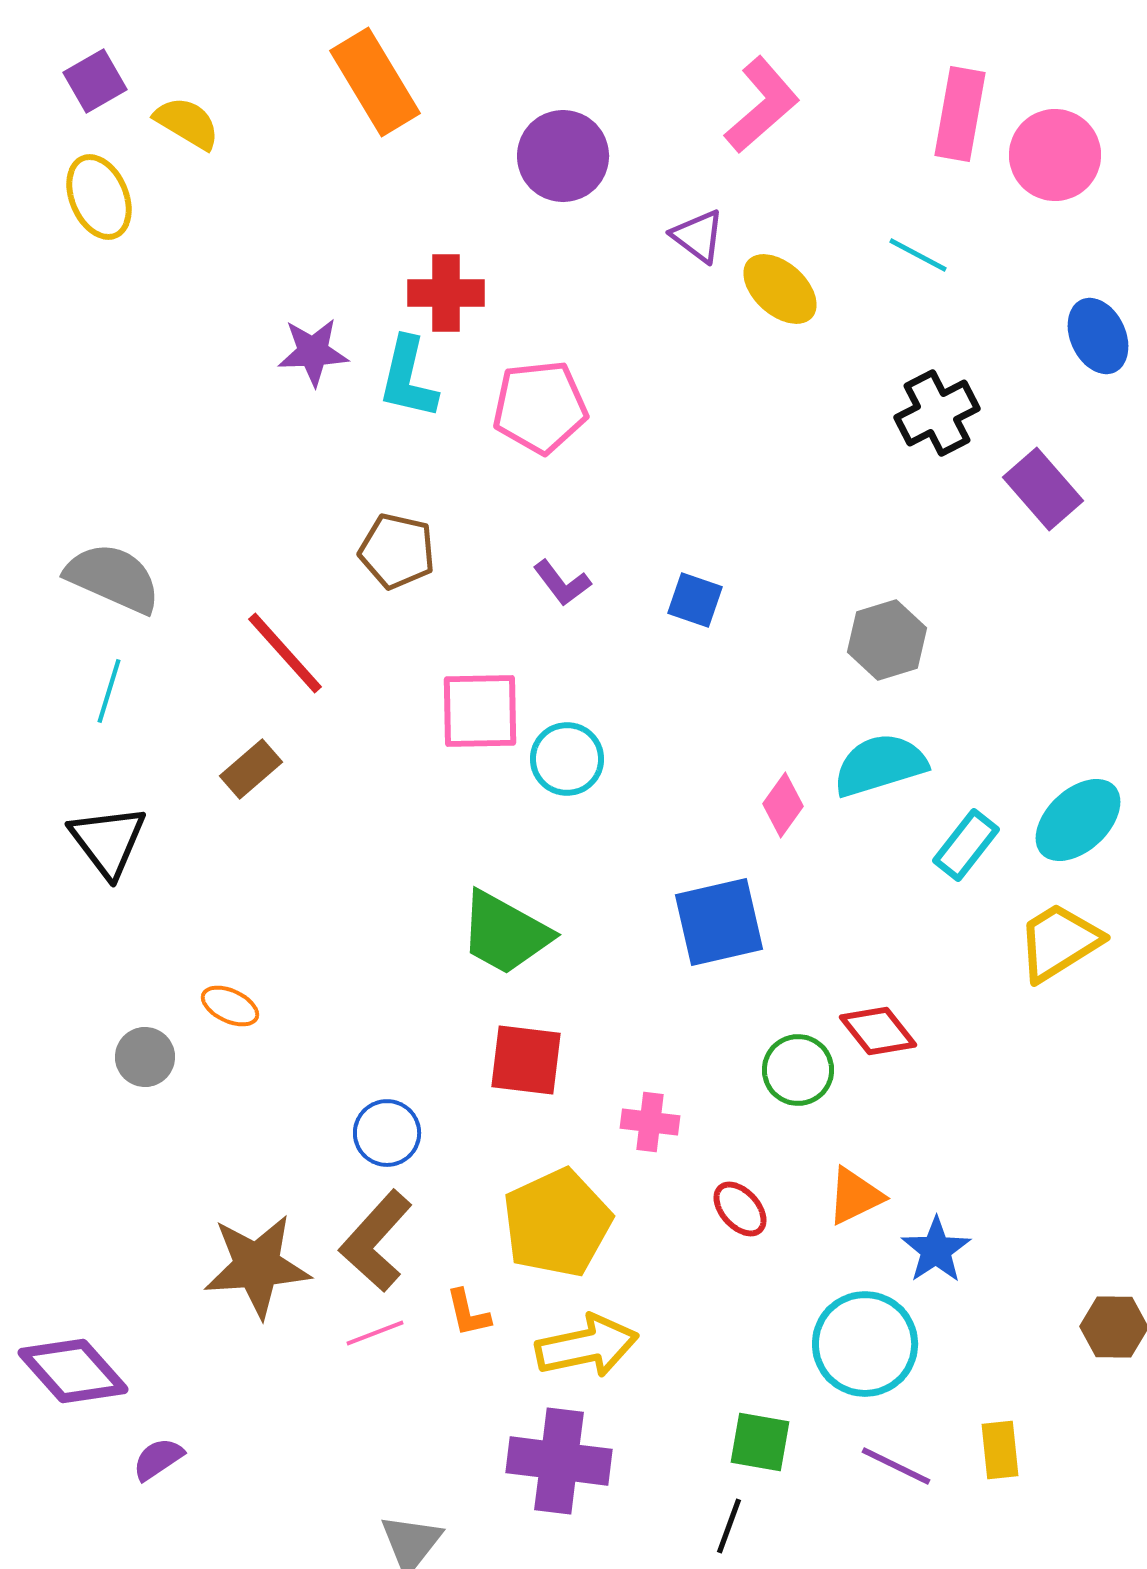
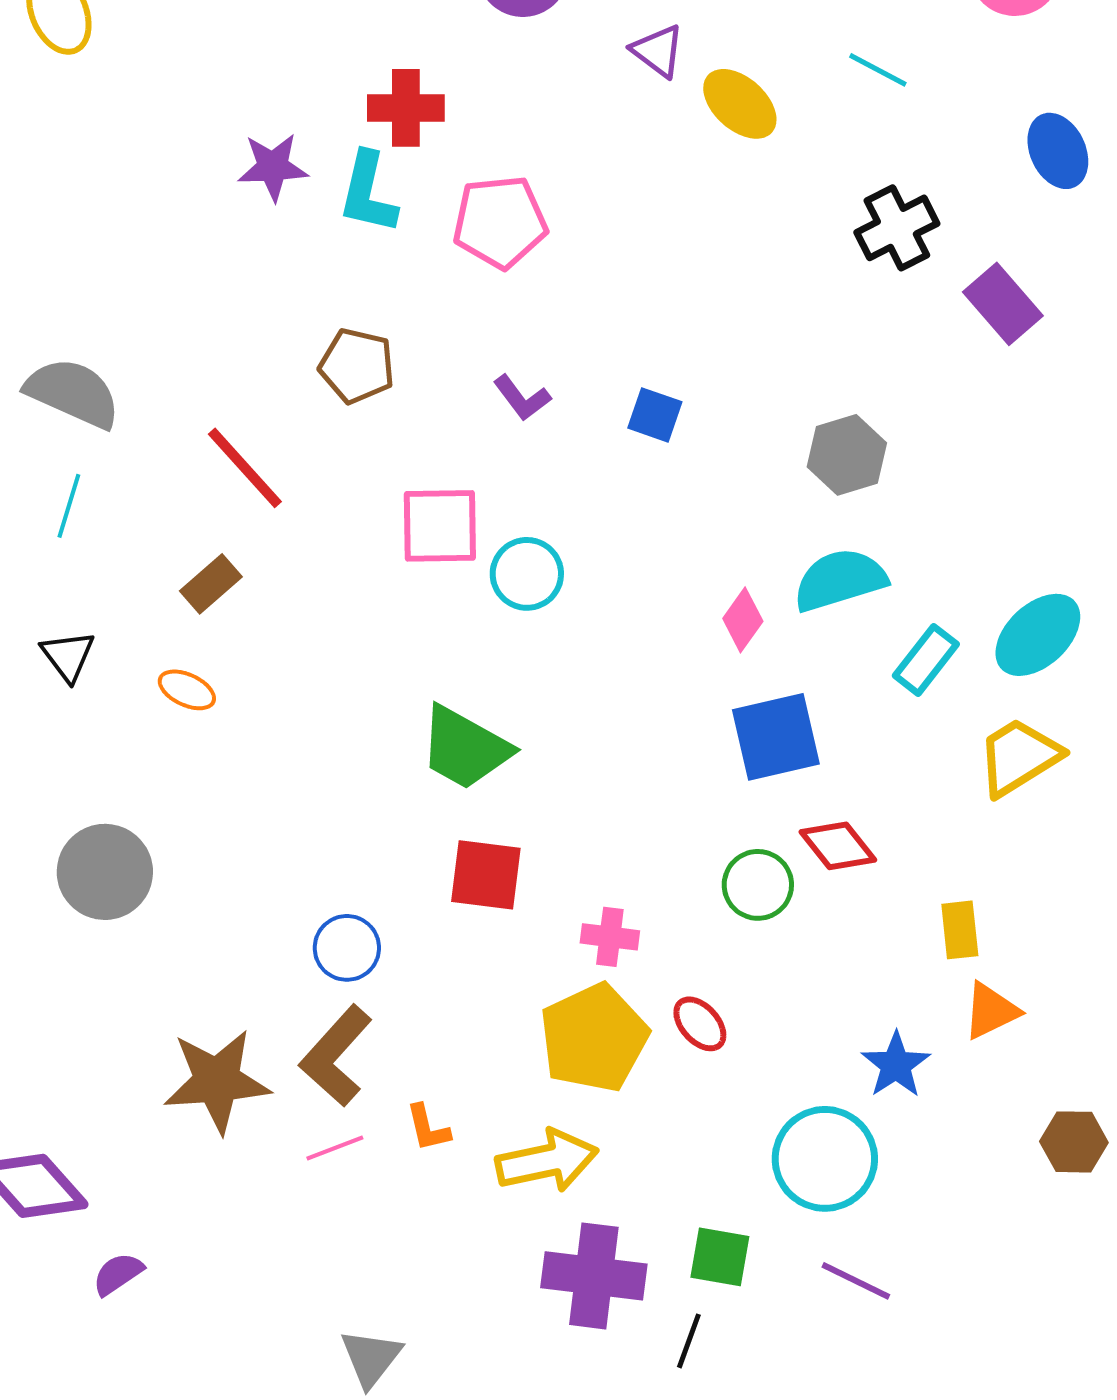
black triangle: (108, 841) -> (68, 656), size x0.7
blue square: (719, 922) -> (776, 737), moved
orange ellipse: (230, 1006) -> (187, 690), moved
gray circle: (145, 1057) -> (105, 872), size x1.6
orange triangle: (855, 1196) -> (991, 1011), moved
yellow pentagon: (557, 1223) -> (594, 1038), moved
yellow rectangle: (1000, 1450) -> (960, 930), moved
purple cross: (559, 1461) -> (594, 1276), moved

